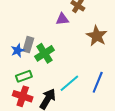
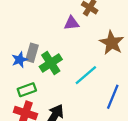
cyan line: (69, 83) -> (86, 75), moved

